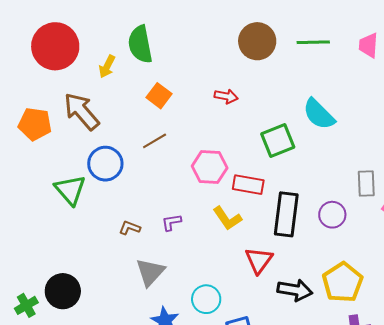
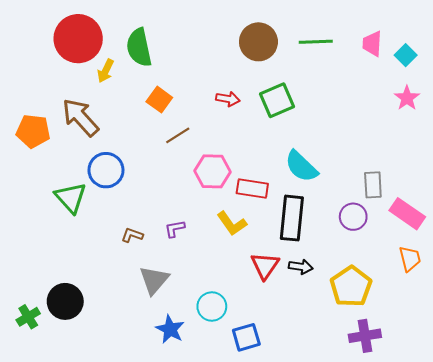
red circle: (55, 46) -> (78, 39), moved
cyan semicircle: (319, 114) -> (301, 166), moved
brown line: (155, 141) -> (178, 135), moved
green square: (278, 141) -> (277, 100), moved
purple circle: (332, 215) -> (353, 217), moved
black arrow: (295, 290) -> (301, 267), moved, size x0.7

